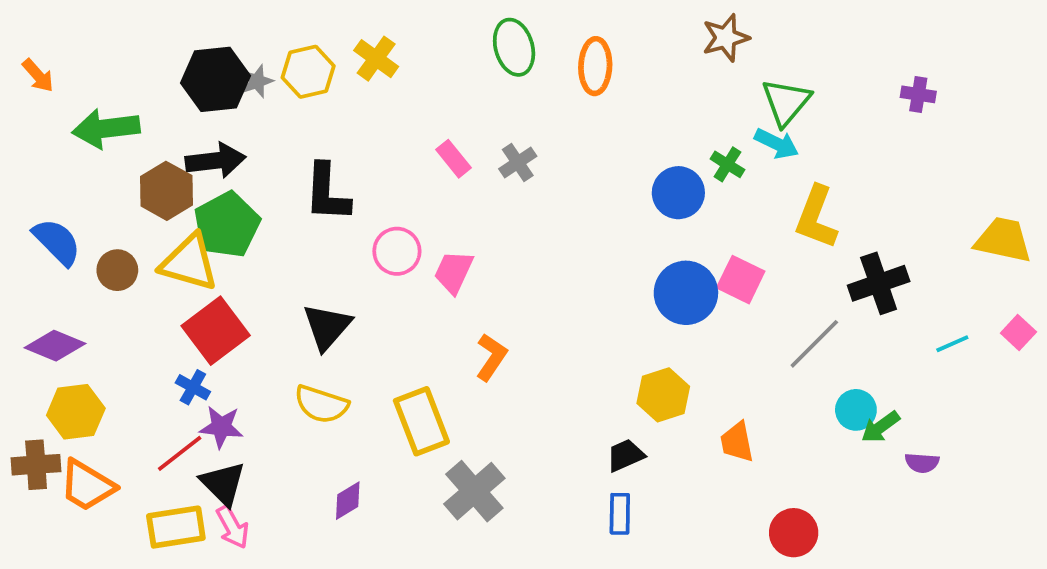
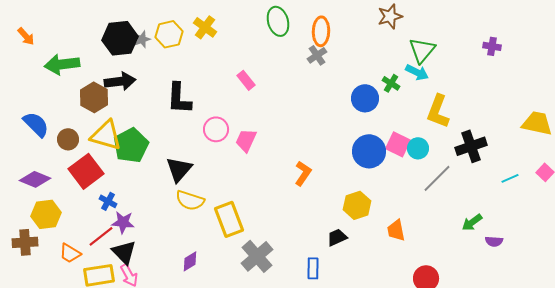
gray cross: (518, 162) -> (317, 55), moved
green pentagon: (227, 225) -> (131, 145), moved
red square: (216, 331) -> (86, 171), moved
orange L-shape: (491, 357) -> (303, 173), moved
yellow semicircle: (321, 404) -> (190, 200), moved
cyan circle: (856, 410) -> (418, 148), moved
orange trapezoid: (87, 485) -> (70, 253), moved, size x0.7
blue rectangle: (620, 514) -> (313, 268), moved

